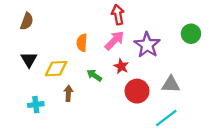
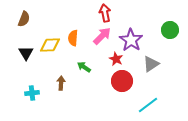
red star: (121, 66) -> (116, 59), moved
yellow diamond: (56, 69) -> (50, 45), moved
gray triangle: (171, 84) -> (151, 64), moved, turned -36

